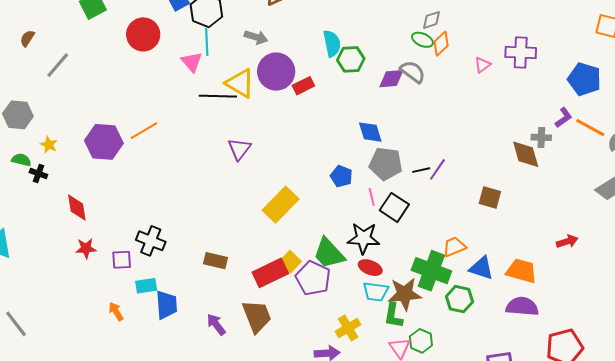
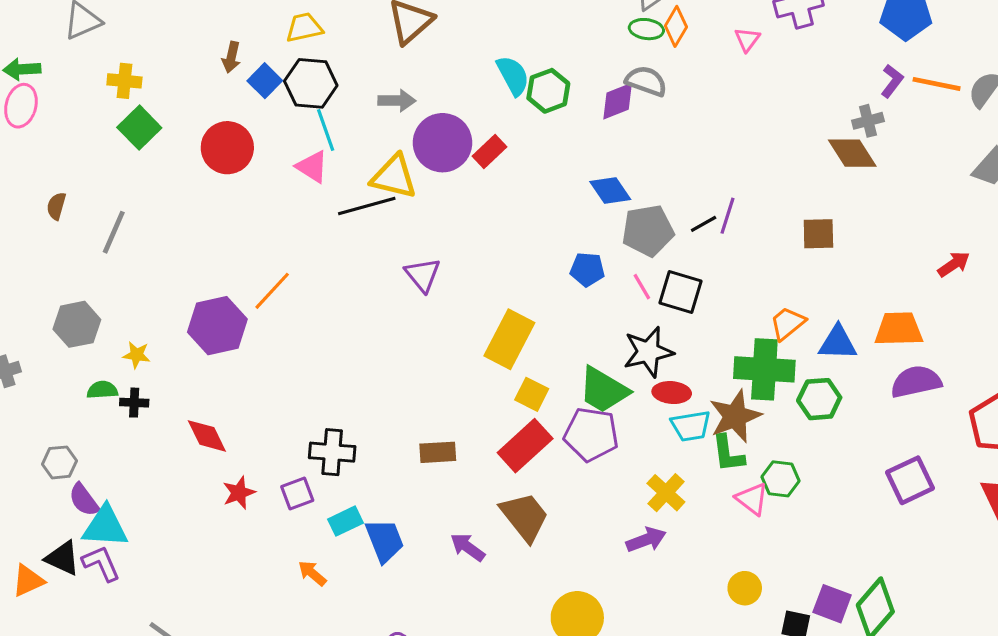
yellow square: (290, 262) -> (532, 394), moved

